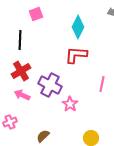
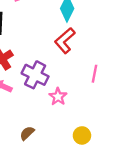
red L-shape: (76, 55) -> (65, 41), turned -45

